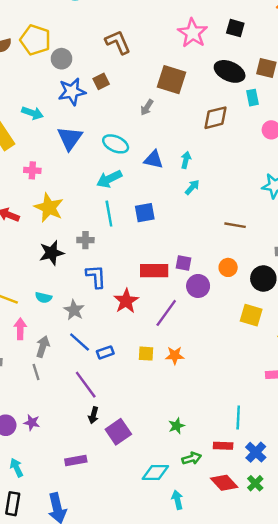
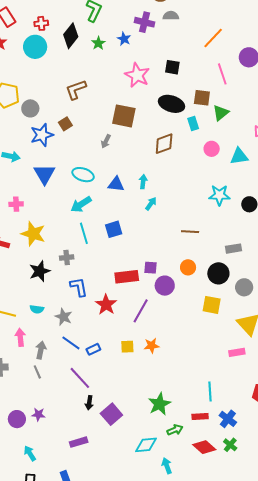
brown L-shape: (118, 42) -> (76, 90), turned -80
green star: (177, 426) -> (159, 404), size x1.6

